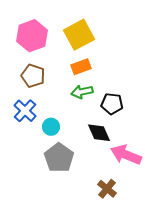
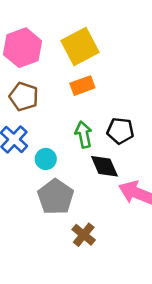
green arrow: (82, 92) -> (84, 134), moved, turned 90
brown cross: (107, 189) -> (84, 235), moved

